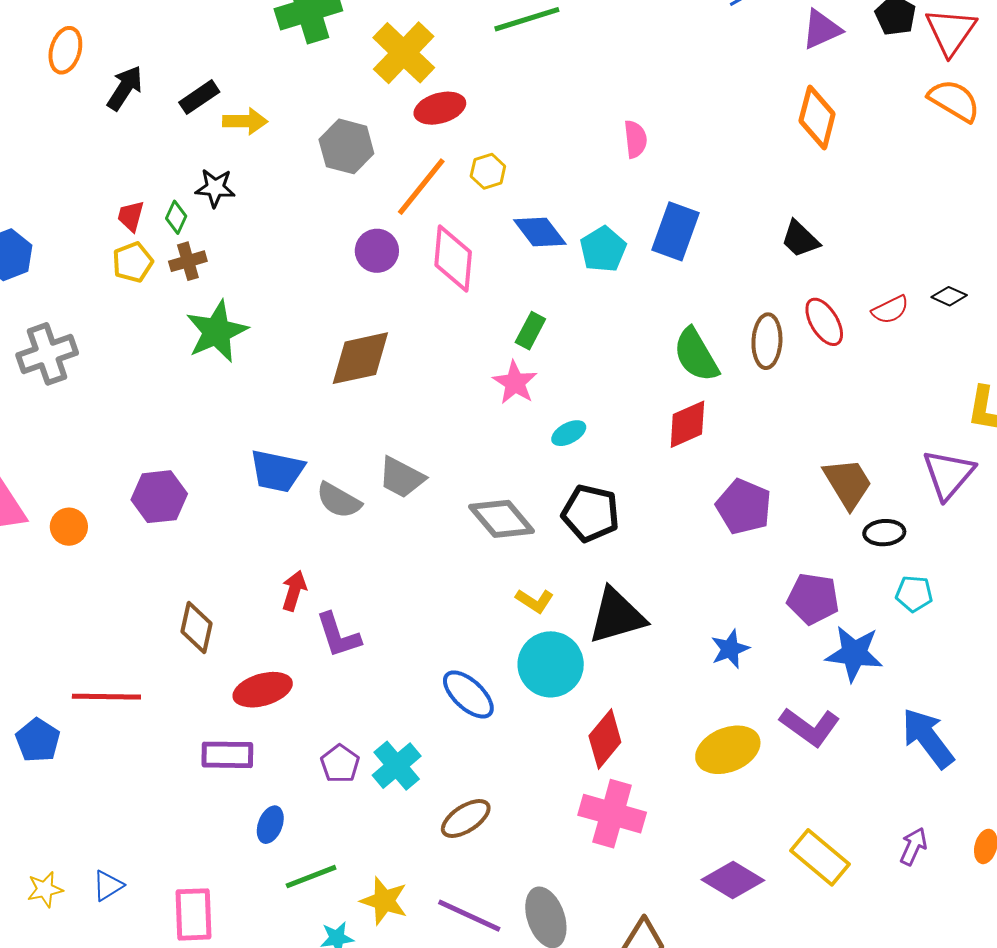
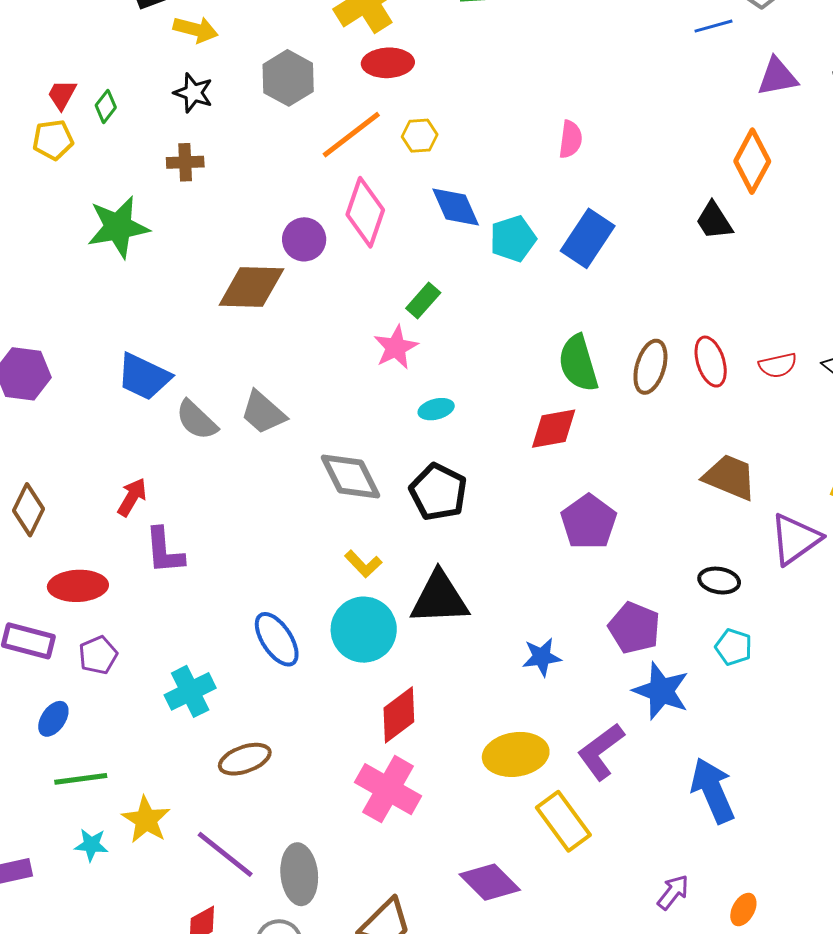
black star: (215, 188) -> (193, 93), moved
black trapezoid: (800, 239) -> (714, 221), moved
purple circle: (377, 251) -> (304, 239), moved
brown cross: (188, 261) -> (185, 162), moved
brown trapezoid: (848, 483) -> (730, 477), moved, turned -50
purple L-shape: (810, 727) -> (601, 752), turned 94
purple pentagon: (340, 764) -> (98, 655), moved
yellow rectangle: (820, 857) -> (563, 821), moved

